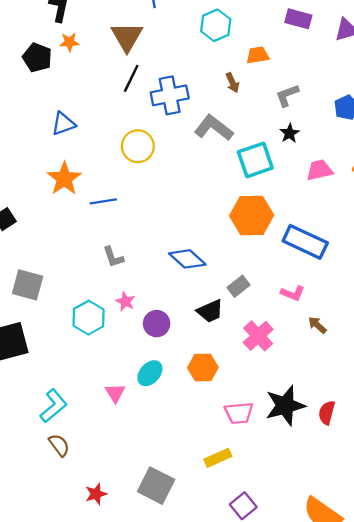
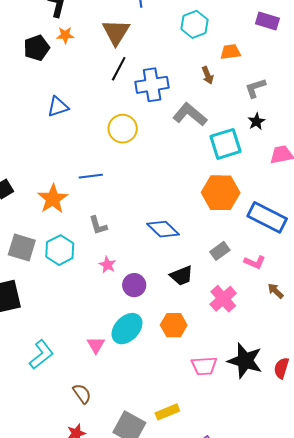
black pentagon: (37, 58) -> (37, 48), turned 30
orange star: (64, 179) -> (53, 199), moved
gray rectangle: (239, 286) -> (220, 251), moved
cyan hexagon: (89, 318) -> (60, 250), moved
cyan ellipse: (150, 373) -> (127, 329), size x1.4
black star: (285, 406) -> (245, 361), turned 30
brown semicircle: (59, 445) -> (82, 394), moved
yellow rectangle: (218, 458) -> (167, 412), moved

